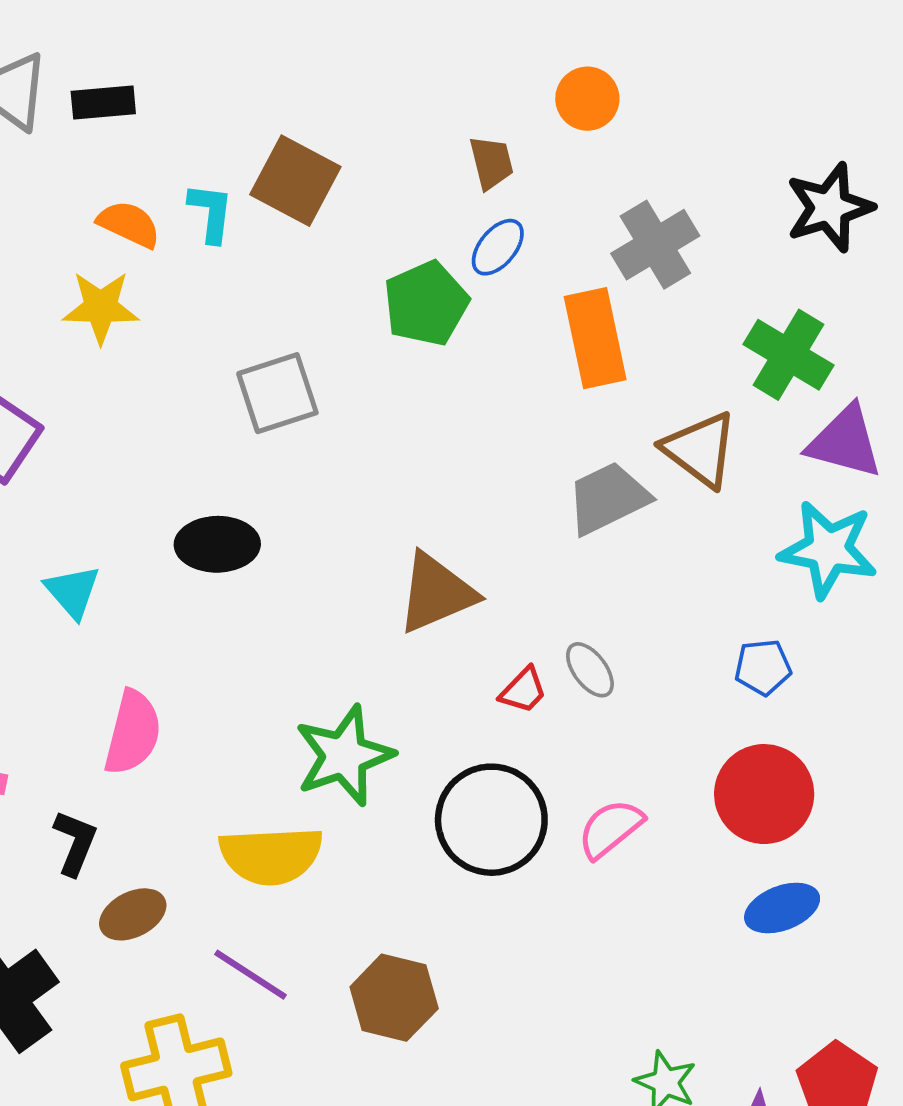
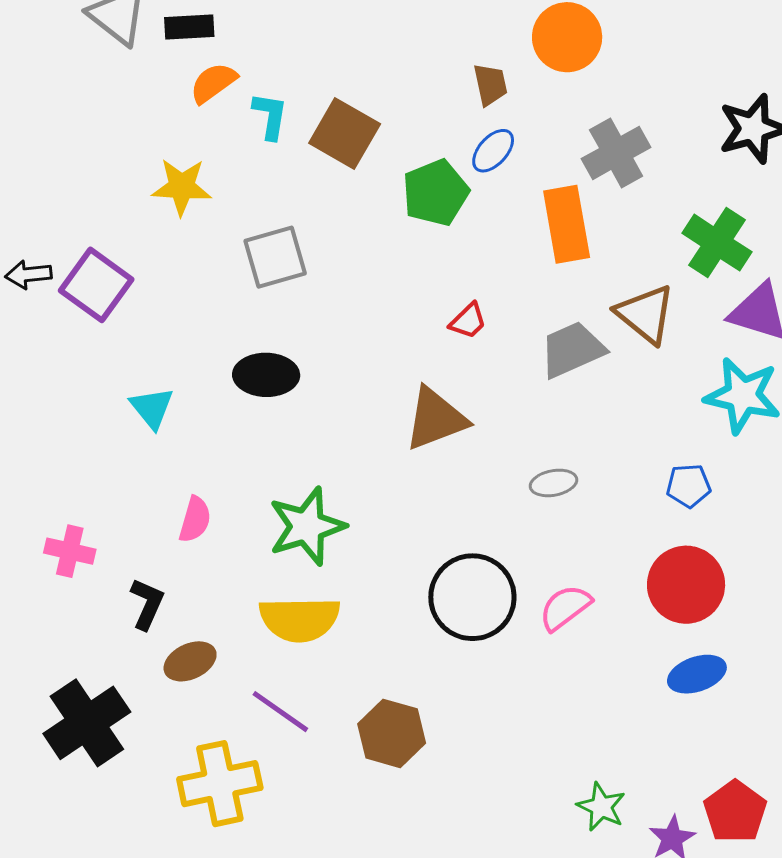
orange circle: (587, 99) -> (567, 37), size x1.4
brown square: (295, 181) -> (345, 133), moved
orange semicircle: (129, 224) -> (213, 83), moved, turned -63
gray square: (277, 393) -> (275, 257), moved
gray ellipse: (590, 670) -> (553, 483), turned -66
red trapezoid: (523, 690) -> (468, 321), moved
pink semicircle: (133, 733) -> (195, 519), size x0.7
green star: (344, 756) -> (307, 526), moved

